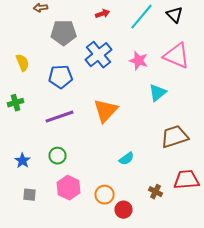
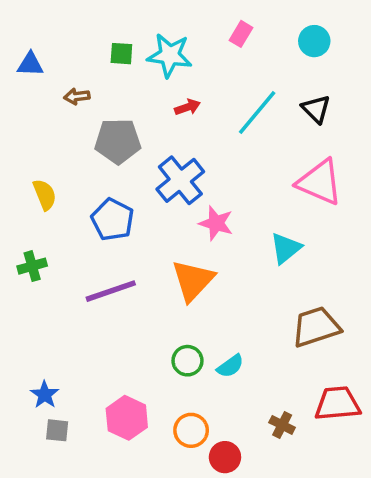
pink star: (138, 61) -> (216, 223), moved
blue pentagon: (60, 77) -> (112, 220), turned 30
green circle: (58, 156) -> (187, 361), moved
blue star: (22, 161) -> (45, 395), moved

